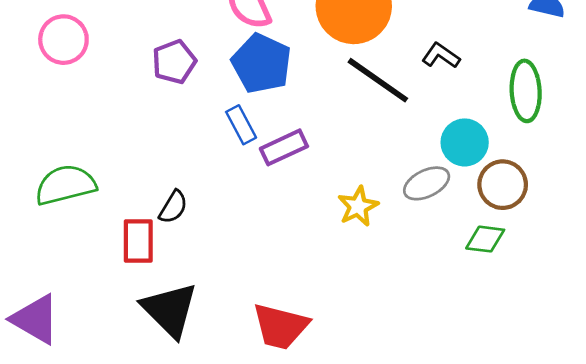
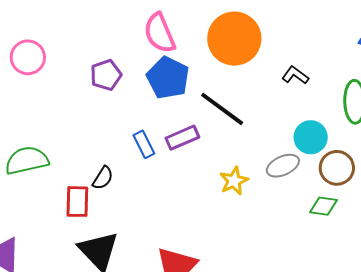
black line: (378, 80) -> (222, 109), moved
blue rectangle: (241, 125) -> (144, 144), moved

